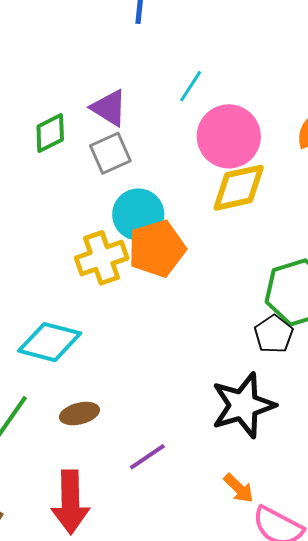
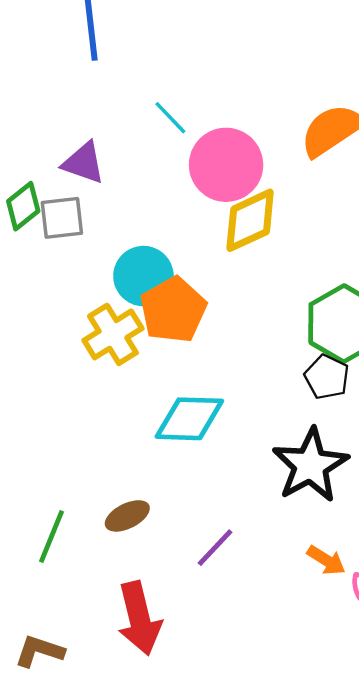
cyan line: (191, 86) -> (170, 118), turned -64
gray square: (110, 153) -> (62, 218), moved, turned 30
cyan diamond: (50, 342) -> (189, 419), moved

